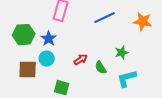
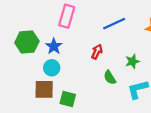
red arrow: (81, 60) -> (97, 52), moved, turned -32
brown square: (28, 70) -> (44, 89), moved

